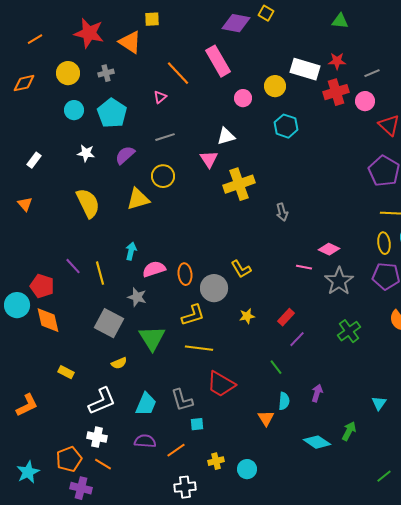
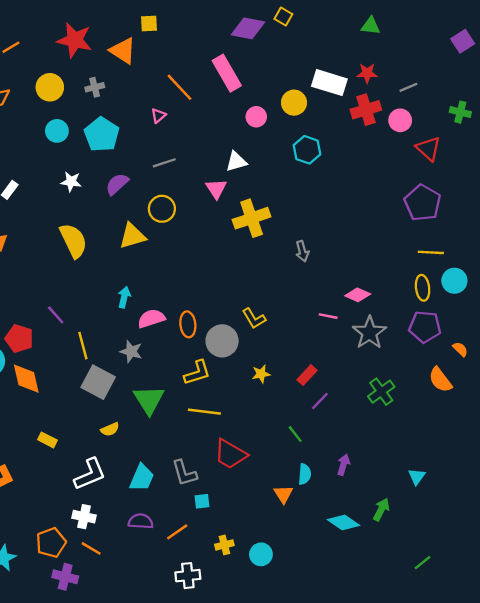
yellow line: (100, 273) -> (83, 346), moved

